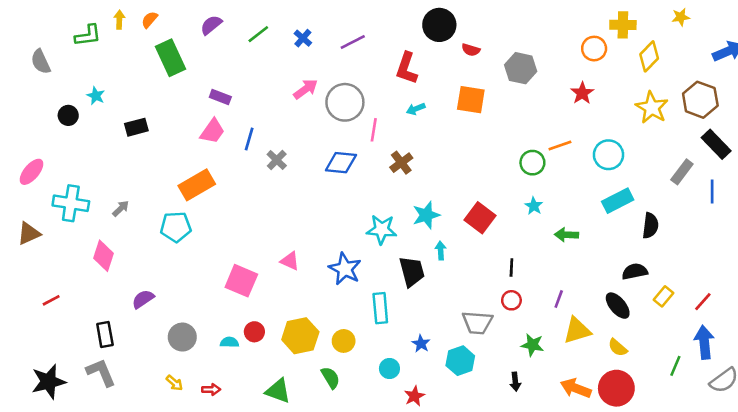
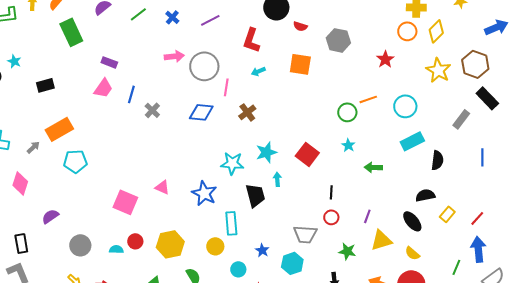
orange circle: (594, 49) -> (407, 31), moved
pink arrow: (306, 89) -> (174, 56), turned 30
orange rectangle: (197, 185) -> (59, 129), moved
blue line: (712, 191) -> (482, 157), moved
yellow circle: (344, 341) -> (215, 246), moved

